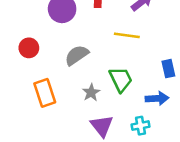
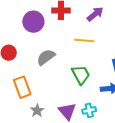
gray star: (91, 92) -> (37, 111), moved
cyan cross: (140, 126) -> (89, 110), moved

